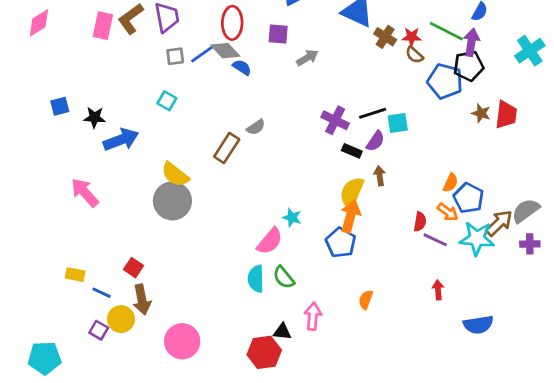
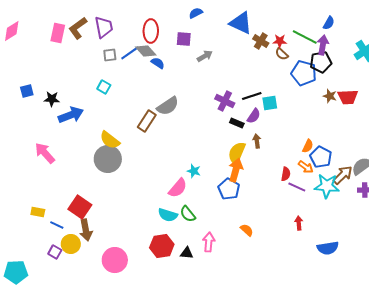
red trapezoid: (506, 115) -> (348, 97), turned 80
gray semicircle: (256, 127) -> (168, 106), size x1.6
red square: (133, 268) -> (80, 207), size x1.6
cyan semicircle: (256, 279) -> (168, 215), turned -72
orange semicircle: (366, 300) -> (247, 230), turned 112
red hexagon: (264, 352) -> (162, 246), moved

